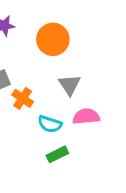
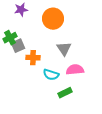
orange cross: (23, 98) -> (33, 58), turned -32
green rectangle: (57, 154) -> (65, 93), moved

